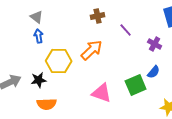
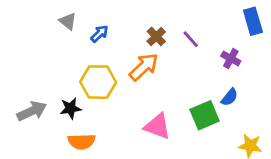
brown cross: (98, 16) -> (156, 36), moved, turned -32
blue arrow: (39, 36) -> (100, 34), moved, turned 56

